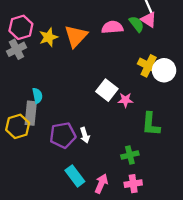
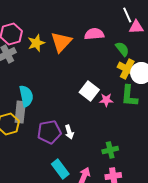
pink triangle: (149, 20) -> (136, 27), moved, turned -35
green semicircle: (137, 24) -> (122, 49), moved
cyan semicircle: (37, 96) -> (26, 96), size x1.5
green L-shape: (151, 124) -> (129, 96), moved

